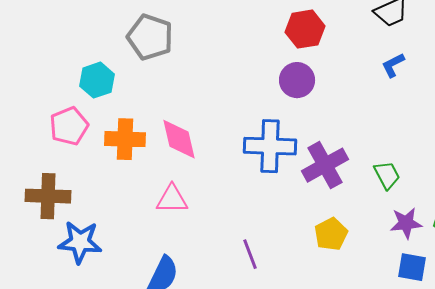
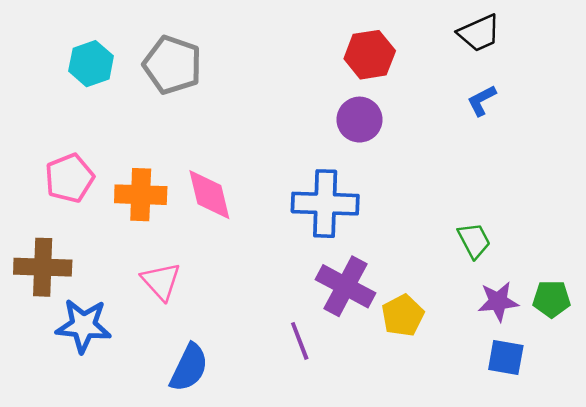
cyan hexagon: (97, 80) -> (91, 64), moved
purple cross: (325, 165) -> (345, 286), moved, turned -33
pink triangle: (172, 199) -> (161, 281), moved, turned 48

